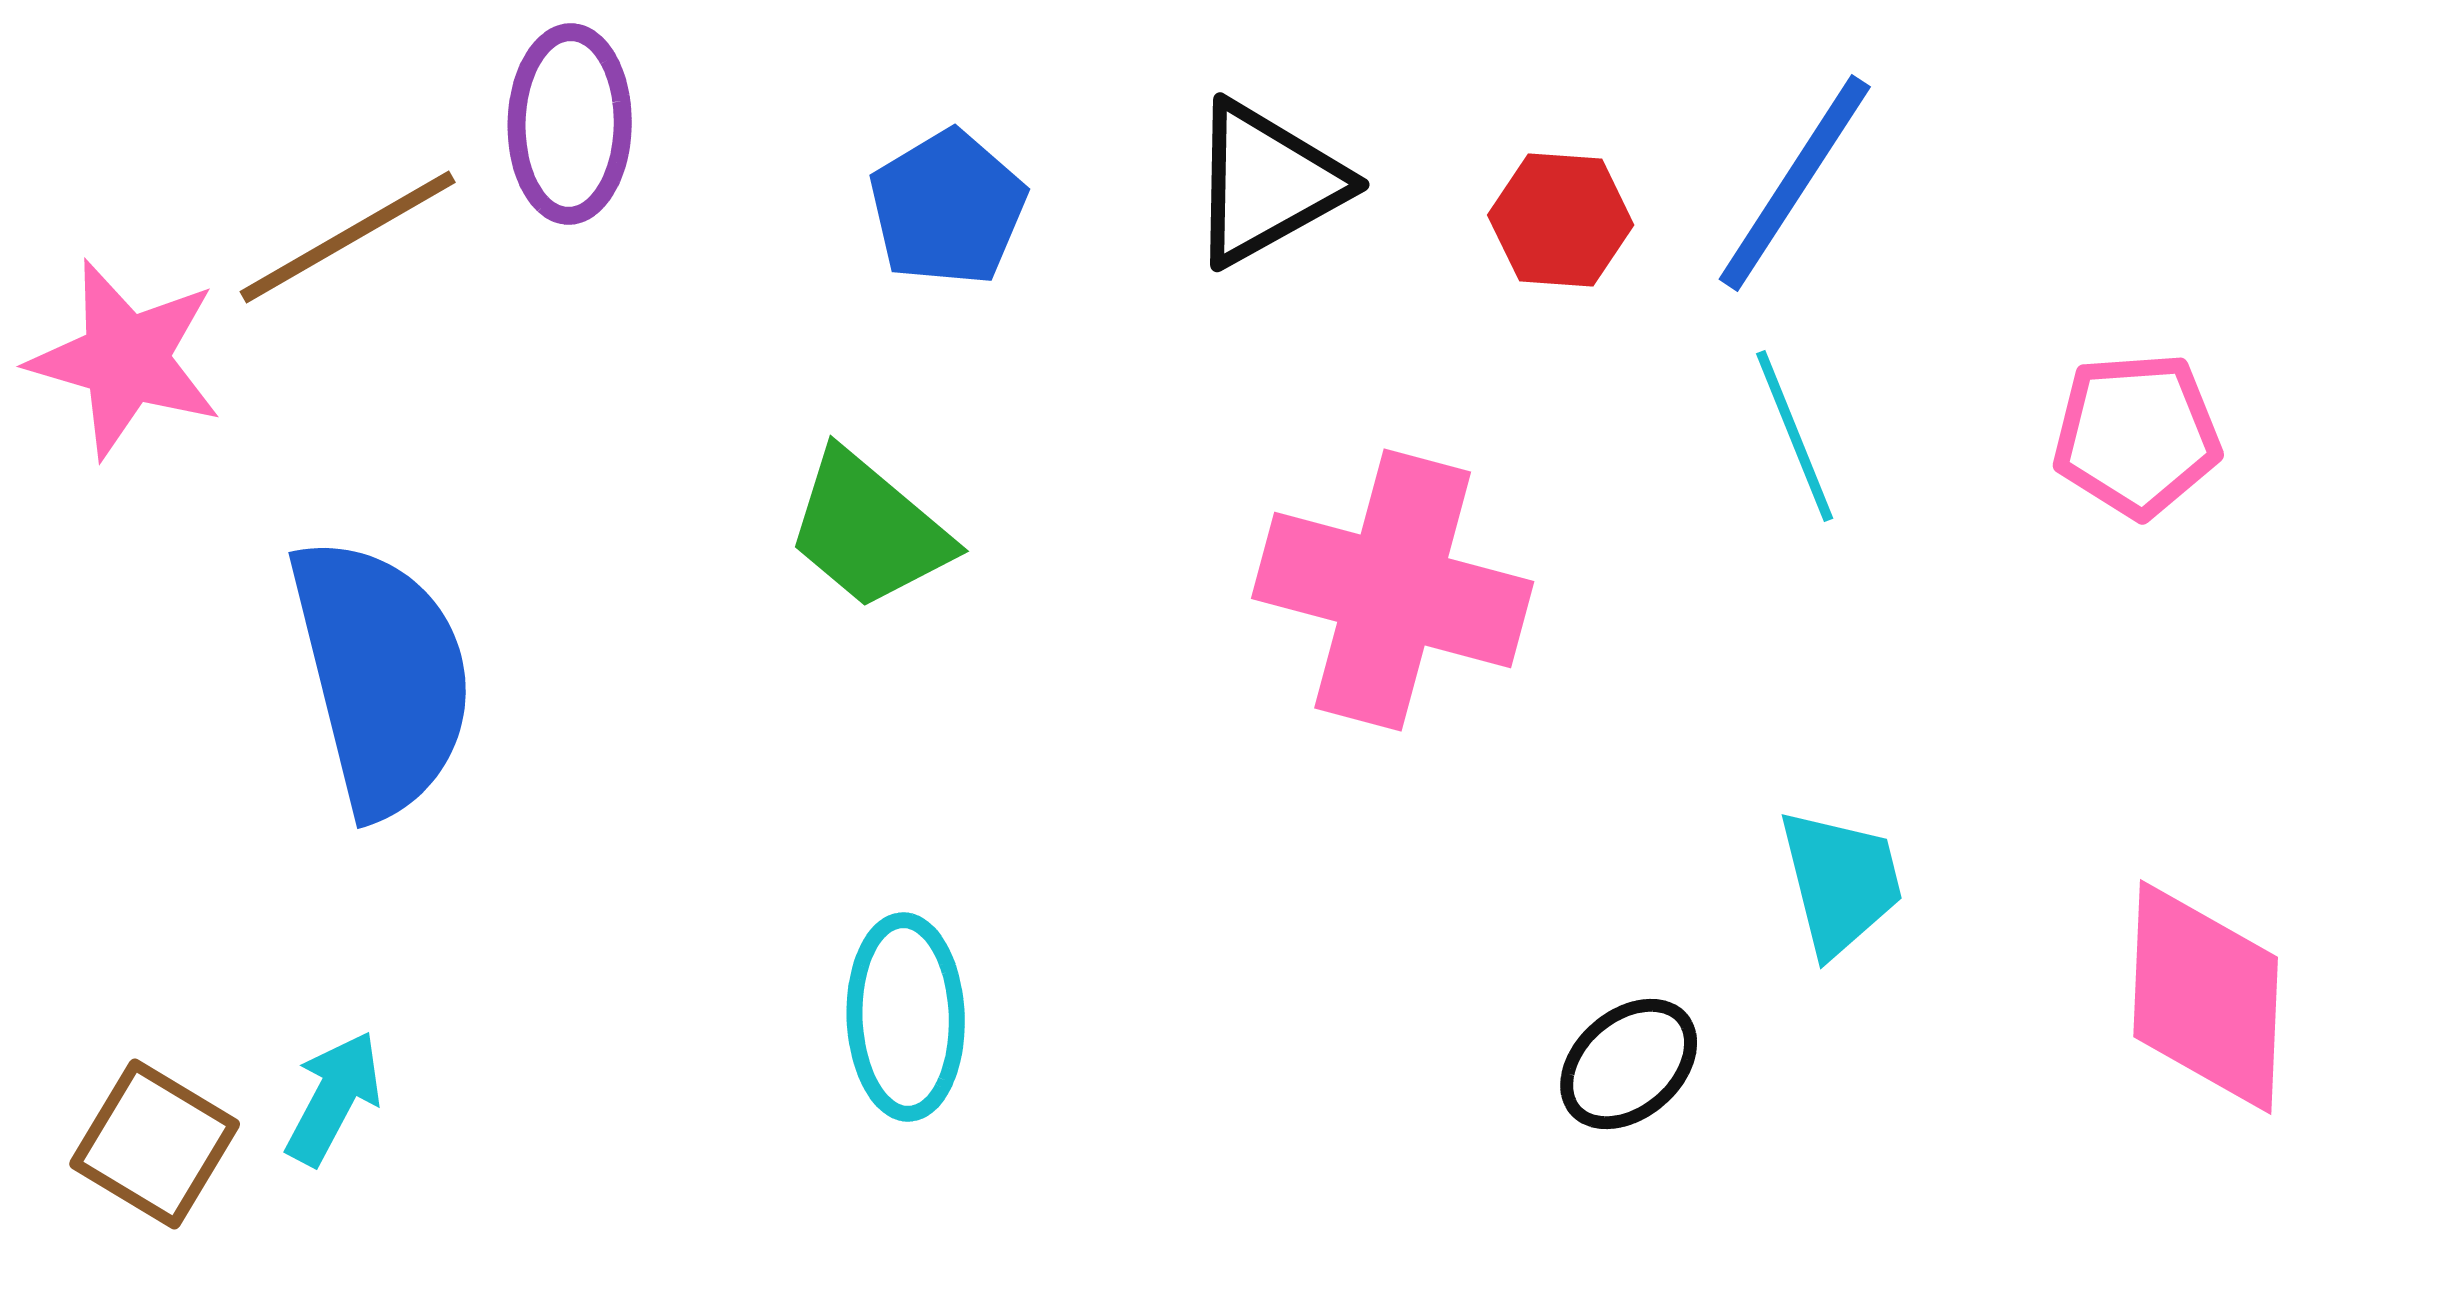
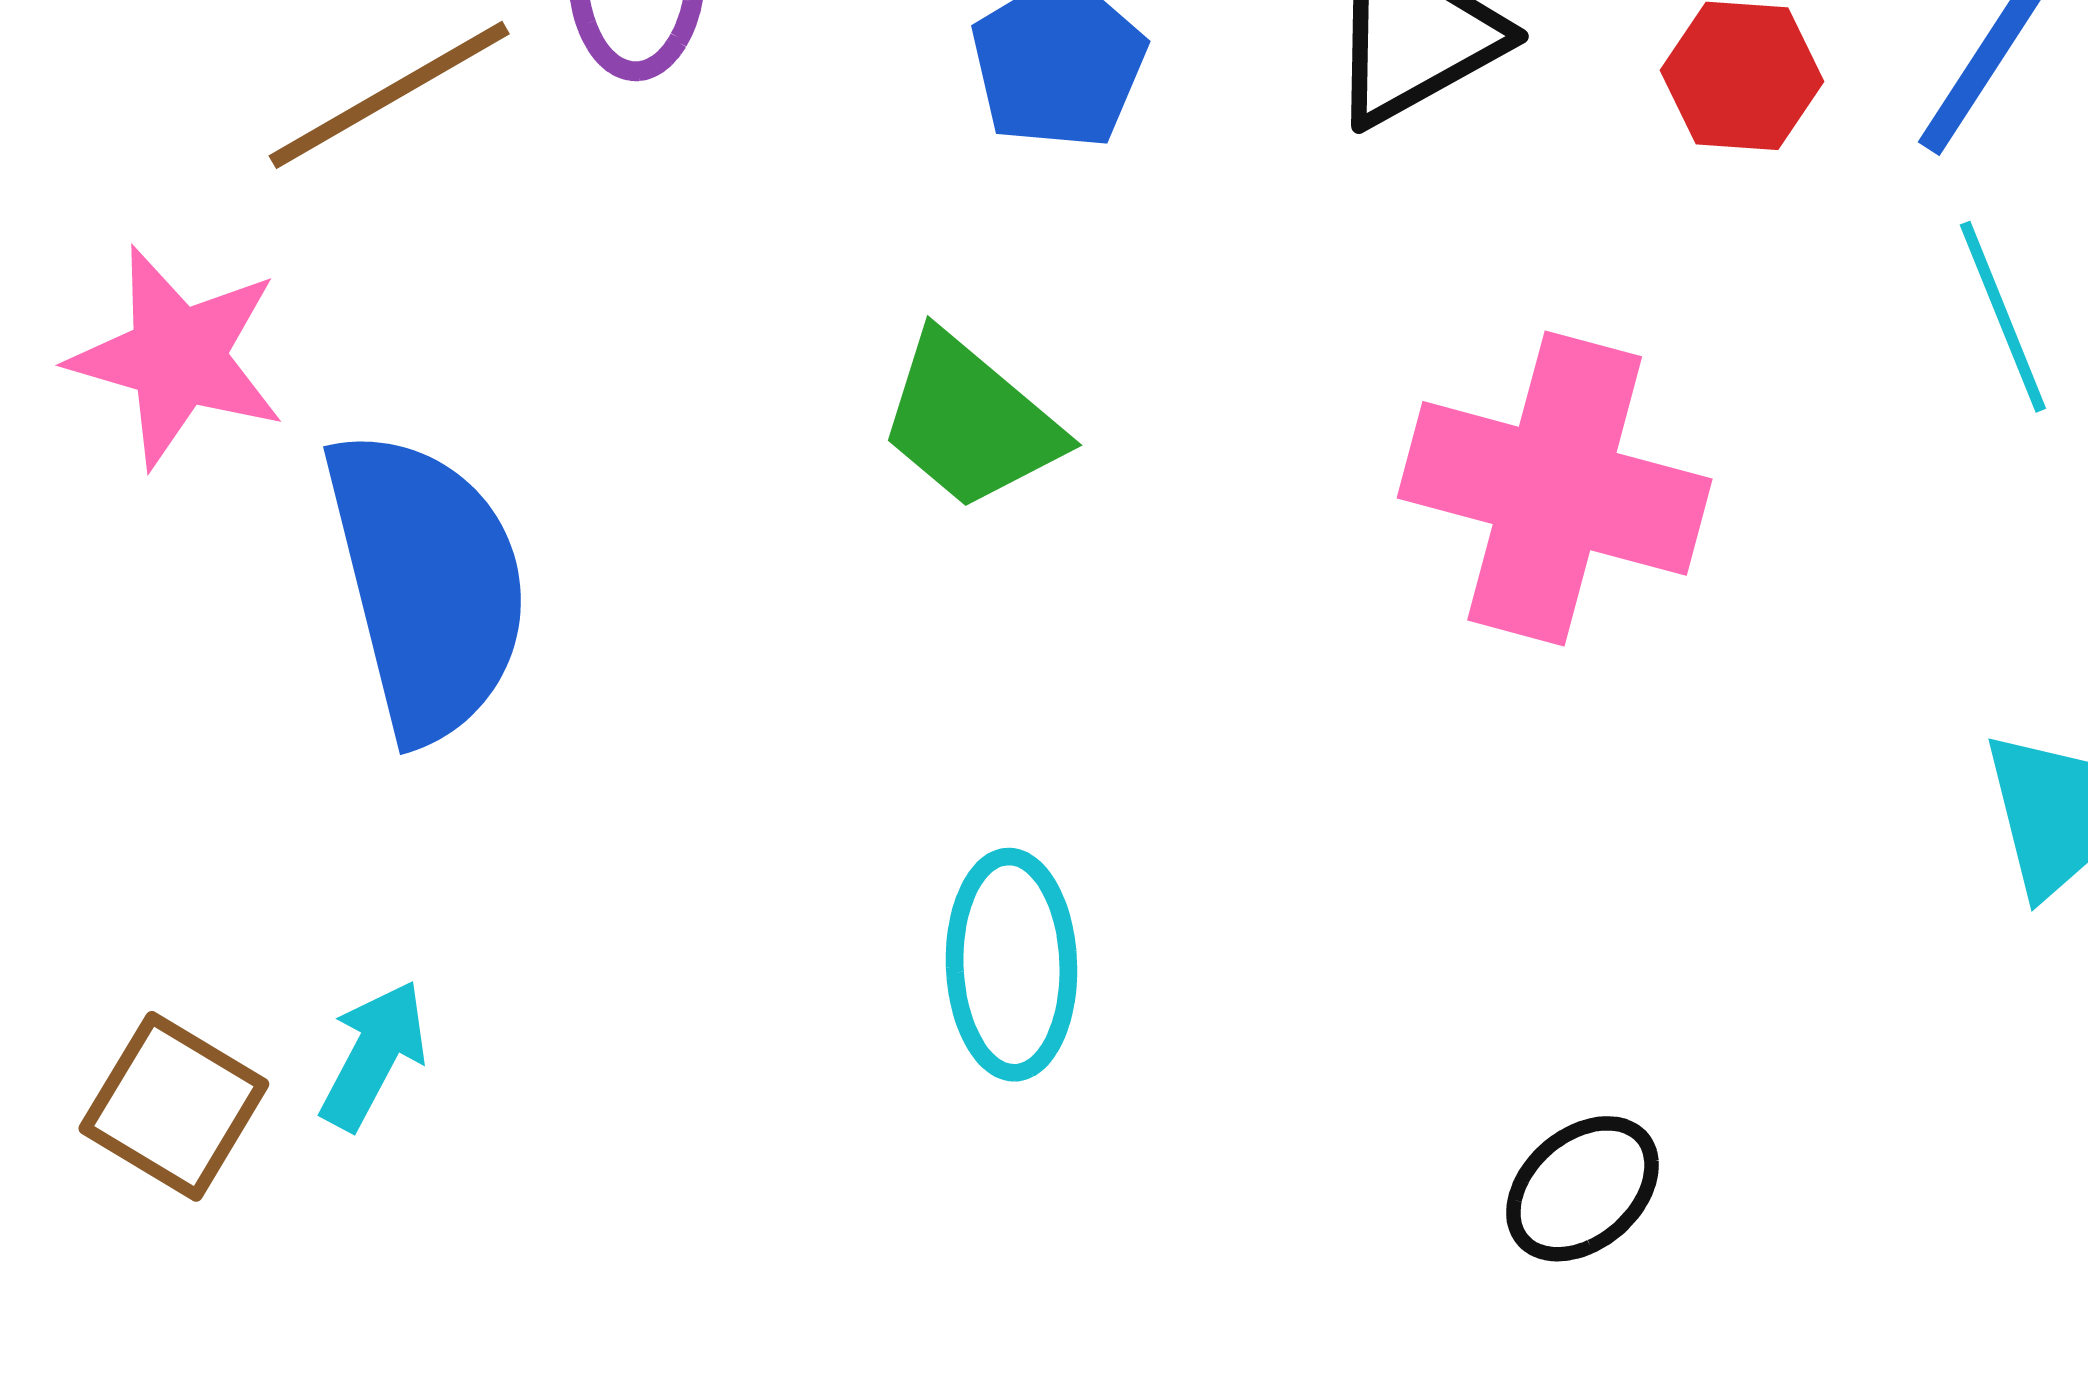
pink star: (126, 359) -> (177, 357), moved
black ellipse: (1629, 1064) -> (1582, 1189), moved

